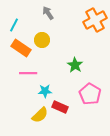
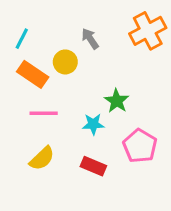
gray arrow: (48, 13) -> (90, 39), moved
cyan star: (45, 91) -> (93, 124), moved
yellow semicircle: (40, 115) -> (42, 158), moved

